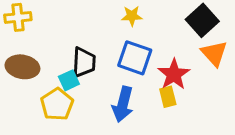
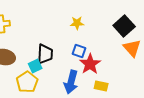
blue square: (135, 58) -> (79, 51), size x0.6
red star: (174, 74) -> (90, 64), moved
yellow rectangle: (168, 97) -> (101, 86), moved, turned -64

